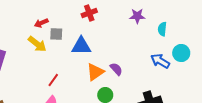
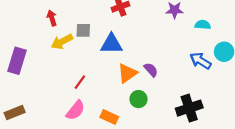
red arrow: (41, 23) -> (52, 18), moved, turned 96
cyan semicircle: (162, 29) -> (203, 25), turned 88
yellow arrow: (37, 44) -> (62, 42), turned 114

